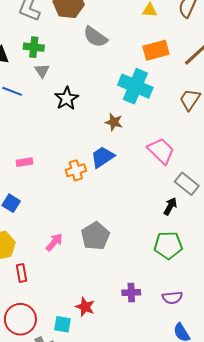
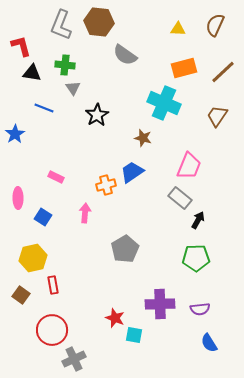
pink trapezoid: (161, 151) -> (189, 166), turned 68
pink rectangle: (24, 162) -> (56, 177), turned 35
gray rectangle: (187, 184) -> (180, 198), moved
pink arrow: (54, 242) -> (85, 213), moved, turned -36
purple cross: (131, 293) -> (160, 304), size x1.6
cyan square: (62, 324) -> (134, 335), moved

